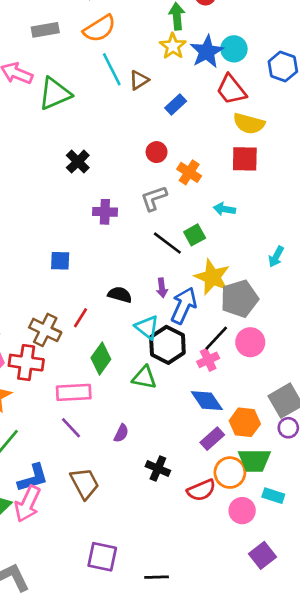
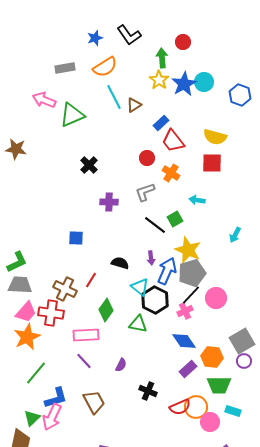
red trapezoid: (231, 90) -> (173, 141), moved
gray pentagon: (239, 299) -> (192, 273), moved
orange circle: (230, 473) -> (196, 407), moved

